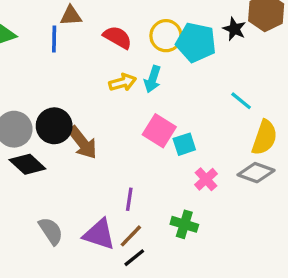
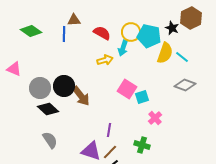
cyan arrow: (153, 79) -> (123, 48), moved
cyan line: (241, 101) -> (182, 57), moved
yellow semicircle: (264, 137) -> (165, 53), moved
gray diamond: (256, 173) -> (185, 85), moved
gray semicircle: (51, 231) -> (50, 140), moved

